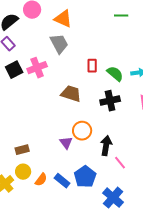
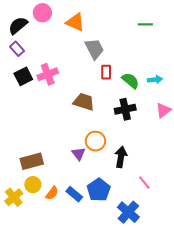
green line: (121, 16) -> (145, 24), moved
gray trapezoid: (59, 44) -> (94, 49), moved
brown rectangle: (22, 150) -> (32, 161), size x1.5
pink line: (120, 163) -> (144, 182), moved

